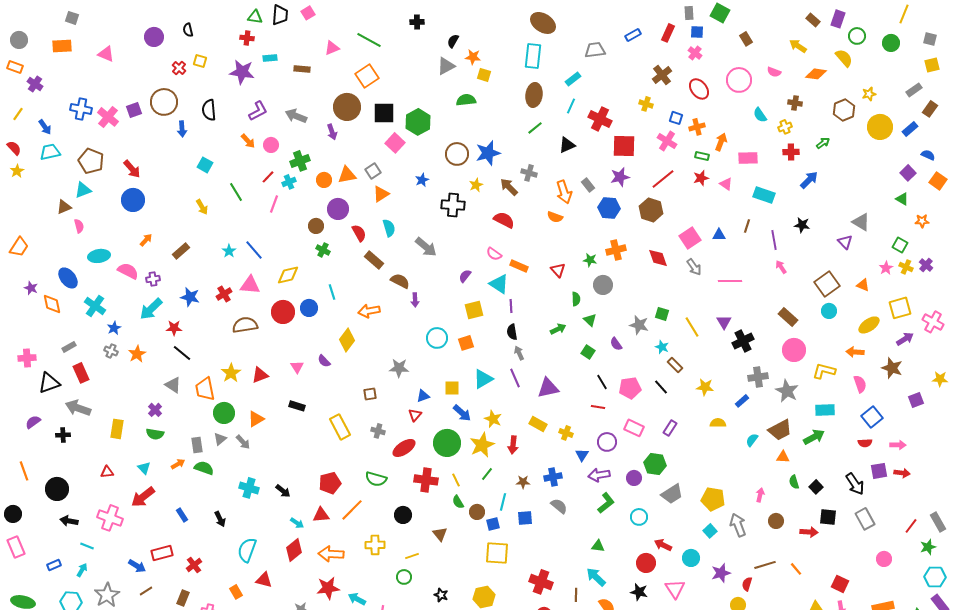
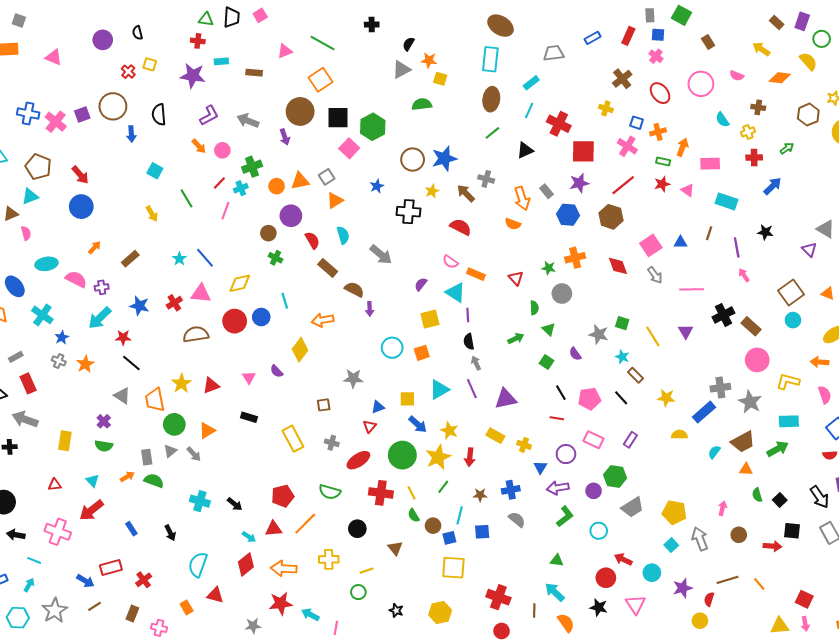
black cross: (743, 341) -> (723, 315), moved
blue rectangle: (742, 401) -> (704, 412), size x1.6

